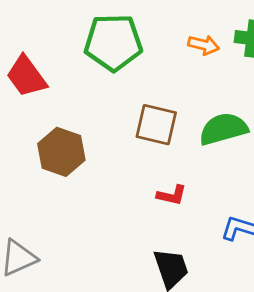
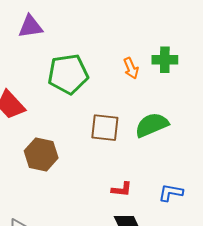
orange arrow: (204, 45) -> (131, 68), turned 60
red L-shape: (172, 195) -> (122, 189), moved

